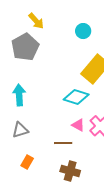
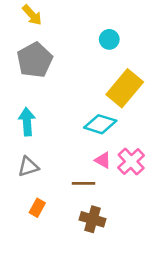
yellow arrow: (36, 21) -> (32, 15), moved

